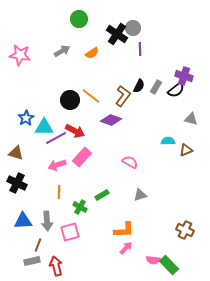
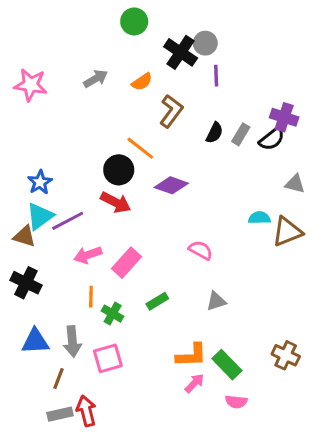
green circle: (79, 19) -> (134, 21), moved
brown L-shape: (123, 96) -> (171, 111), moved
black circle: (70, 100) -> (119, 170), moved
cyan triangle: (44, 127) -> (40, 216), moved, turned -36
purple line: (56, 138) -> (68, 221), moved
brown triangle: (186, 150) -> (287, 232), size x1.5
pink rectangle: (82, 157) -> (126, 263), moved
green cross: (80, 207) -> (113, 314), moved
gray rectangle: (32, 261) -> (60, 414), moved
green rectangle: (169, 265) -> (227, 365), moved

